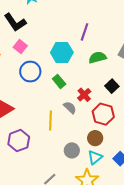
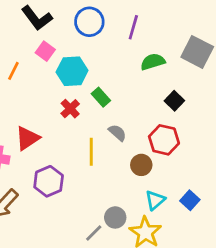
cyan hexagon: (62, 52) -> (72, 71), moved
blue circle: (30, 72) -> (89, 22), moved
red cross: (84, 95) -> (70, 109), moved
brown circle: (95, 138) -> (141, 165), moved
gray circle: (72, 150) -> (115, 217), moved

